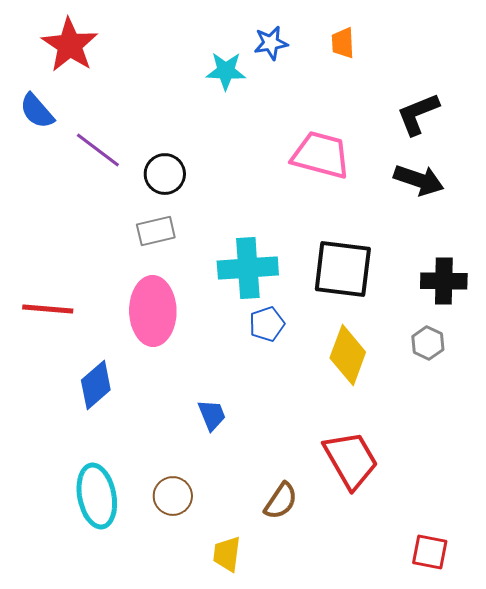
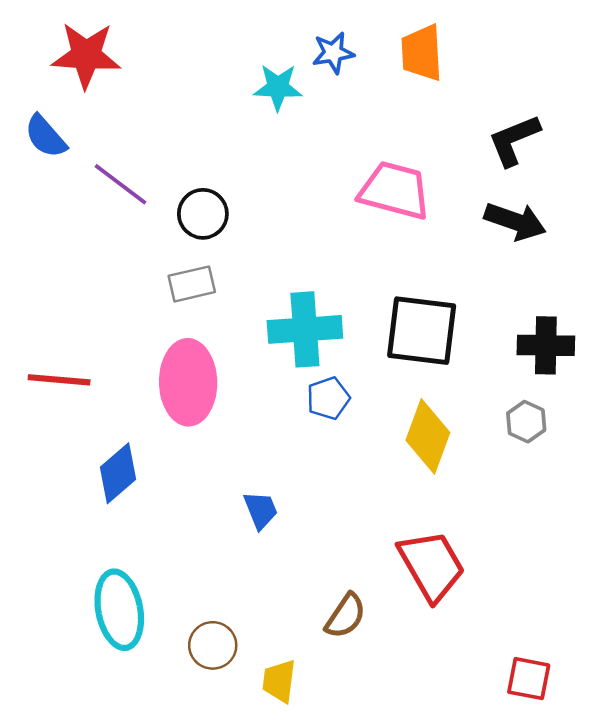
orange trapezoid: (343, 43) -> (422, 53), size x1.5
red star: (70, 45) -> (86, 55), turned -30
brown circle: (173, 496) -> (213, 645), moved

